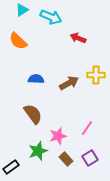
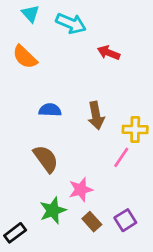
cyan triangle: (22, 10) -> (30, 14), turned -40
yellow cross: (96, 75) -> (135, 129), moved
brown arrow: (69, 83) -> (96, 116), turned 108
pink line: (87, 128) -> (121, 157), moved

